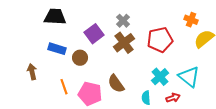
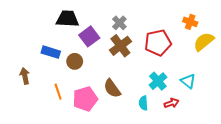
black trapezoid: (55, 17) -> (67, 19), moved
cyan triangle: (189, 77) -> (188, 81), size x0.7
pink pentagon: (90, 94) -> (85, 99), turned -30

